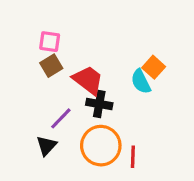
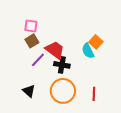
purple line: (61, 118) -> (38, 60), moved
black triangle: (46, 146) -> (29, 91), turned -32
red line: (133, 157) -> (94, 94), moved

